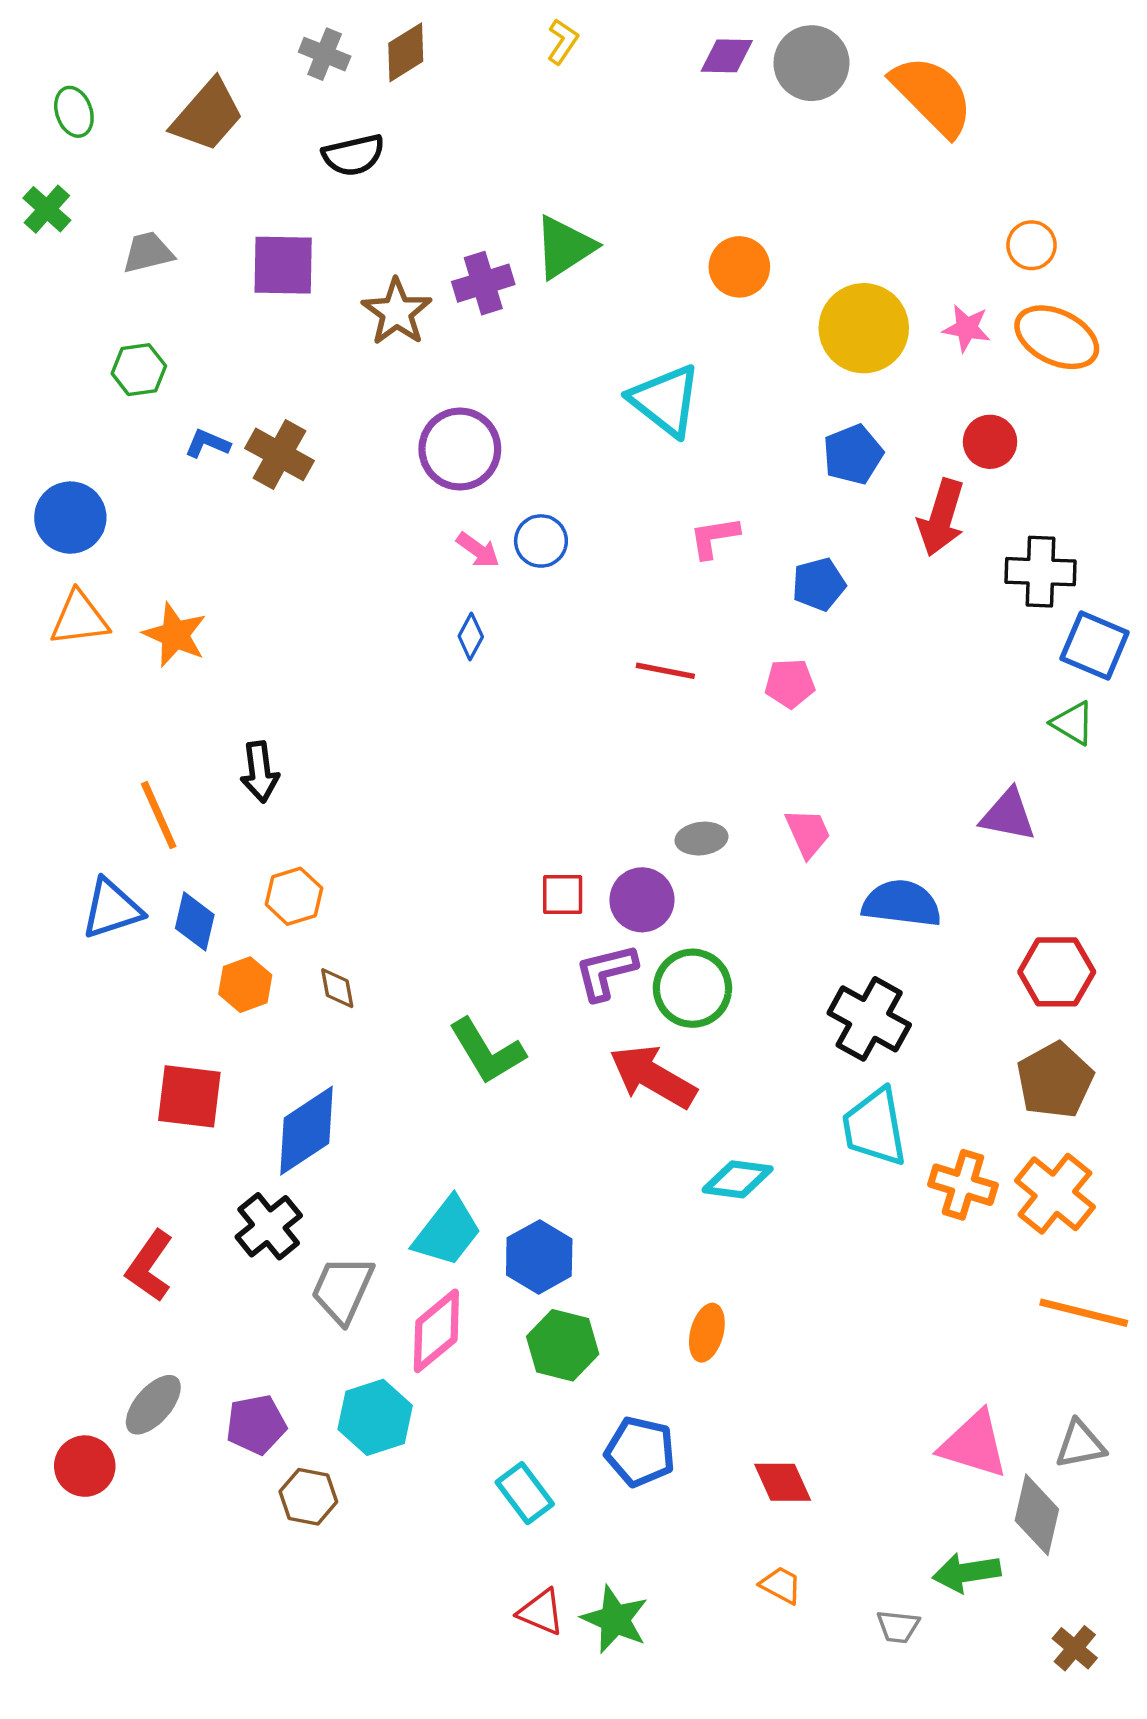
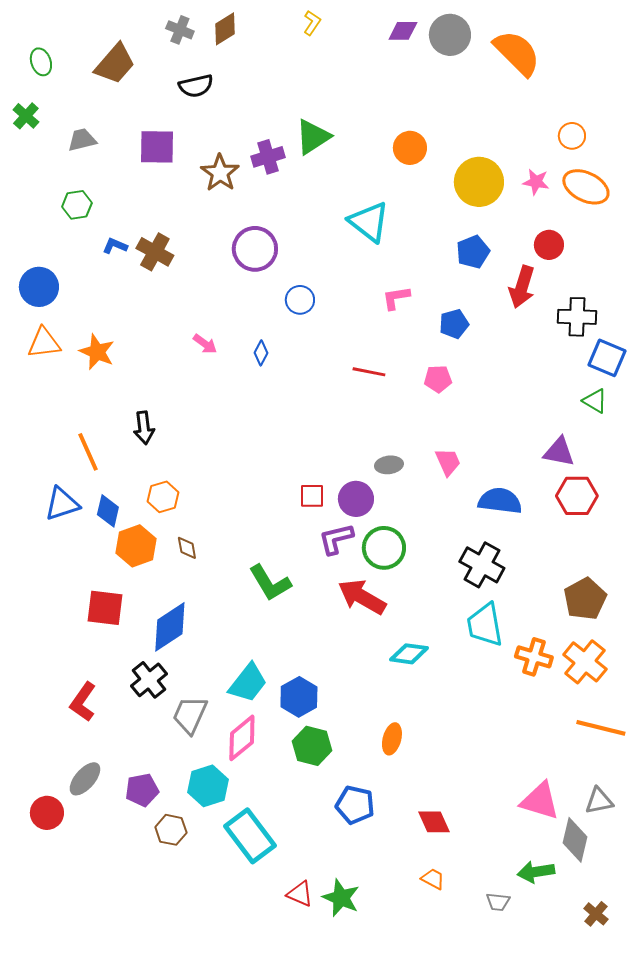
pink arrow: (478, 550) -> (205, 344), moved
red hexagon: (1057, 972) -> (577, 496), moved
orange hexagon: (245, 985) -> (136, 546), size x1.4
cyan rectangle: (525, 1493) -> (250, 836), moved, size x1.6

